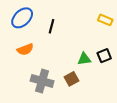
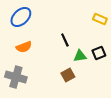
black line: (52, 26) -> (65, 40), moved, turned -40
gray cross: (42, 81) -> (16, 77), moved

